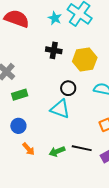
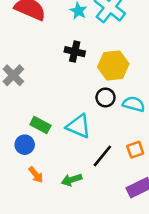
black circle: (68, 88) -> (105, 97), moved
green rectangle: (20, 95) -> (40, 125), moved, turned 42
black line: (82, 148) -> (102, 156), moved, turned -66

